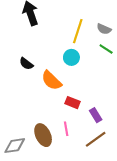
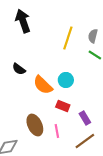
gray semicircle: (104, 29) -> (93, 36), turned 80
cyan circle: (71, 57) -> (66, 80), moved
brown ellipse: (43, 135) -> (35, 125), moved

